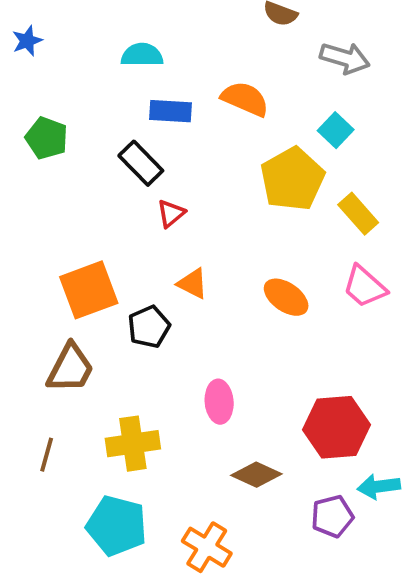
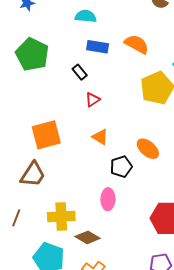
green pentagon: (47, 138) -> (32, 54), size x1.5
black rectangle: (141, 163) -> (80, 72), size x0.7
black pentagon: (149, 327) -> (121, 167), moved
brown diamond: (256, 475) -> (88, 237), moved

